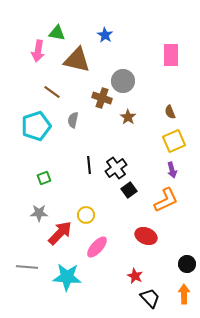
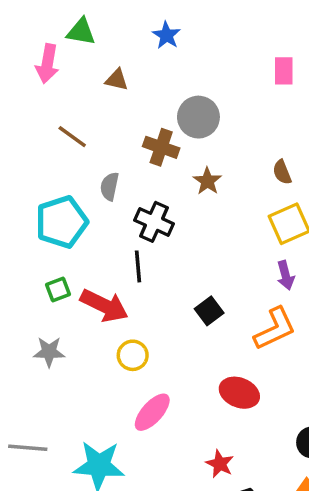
pink rectangle: (171, 55) -> (284, 71), size x0.7
brown triangle: (77, 60) -> (117, 80), size x0.5
cyan pentagon: (36, 126) -> (62, 222), moved
black cross: (116, 168) -> (154, 222), moved, turned -30
red arrow: (60, 233) -> (104, 306), moved, turned 72

